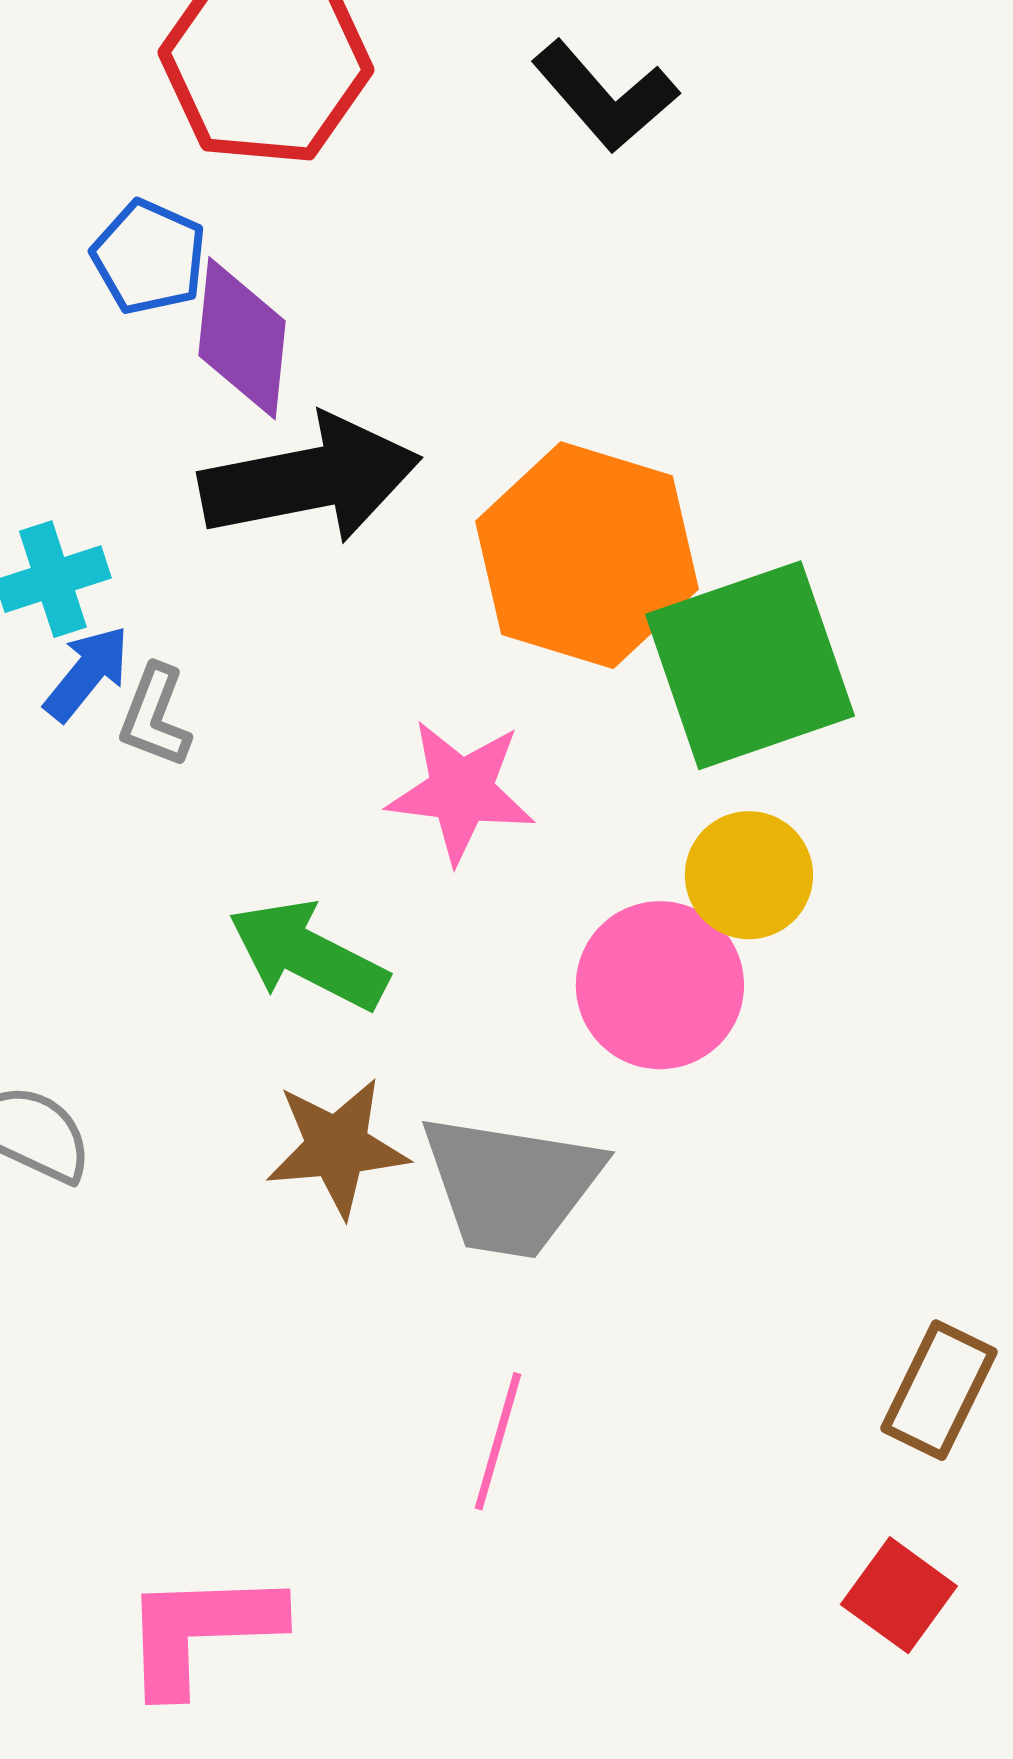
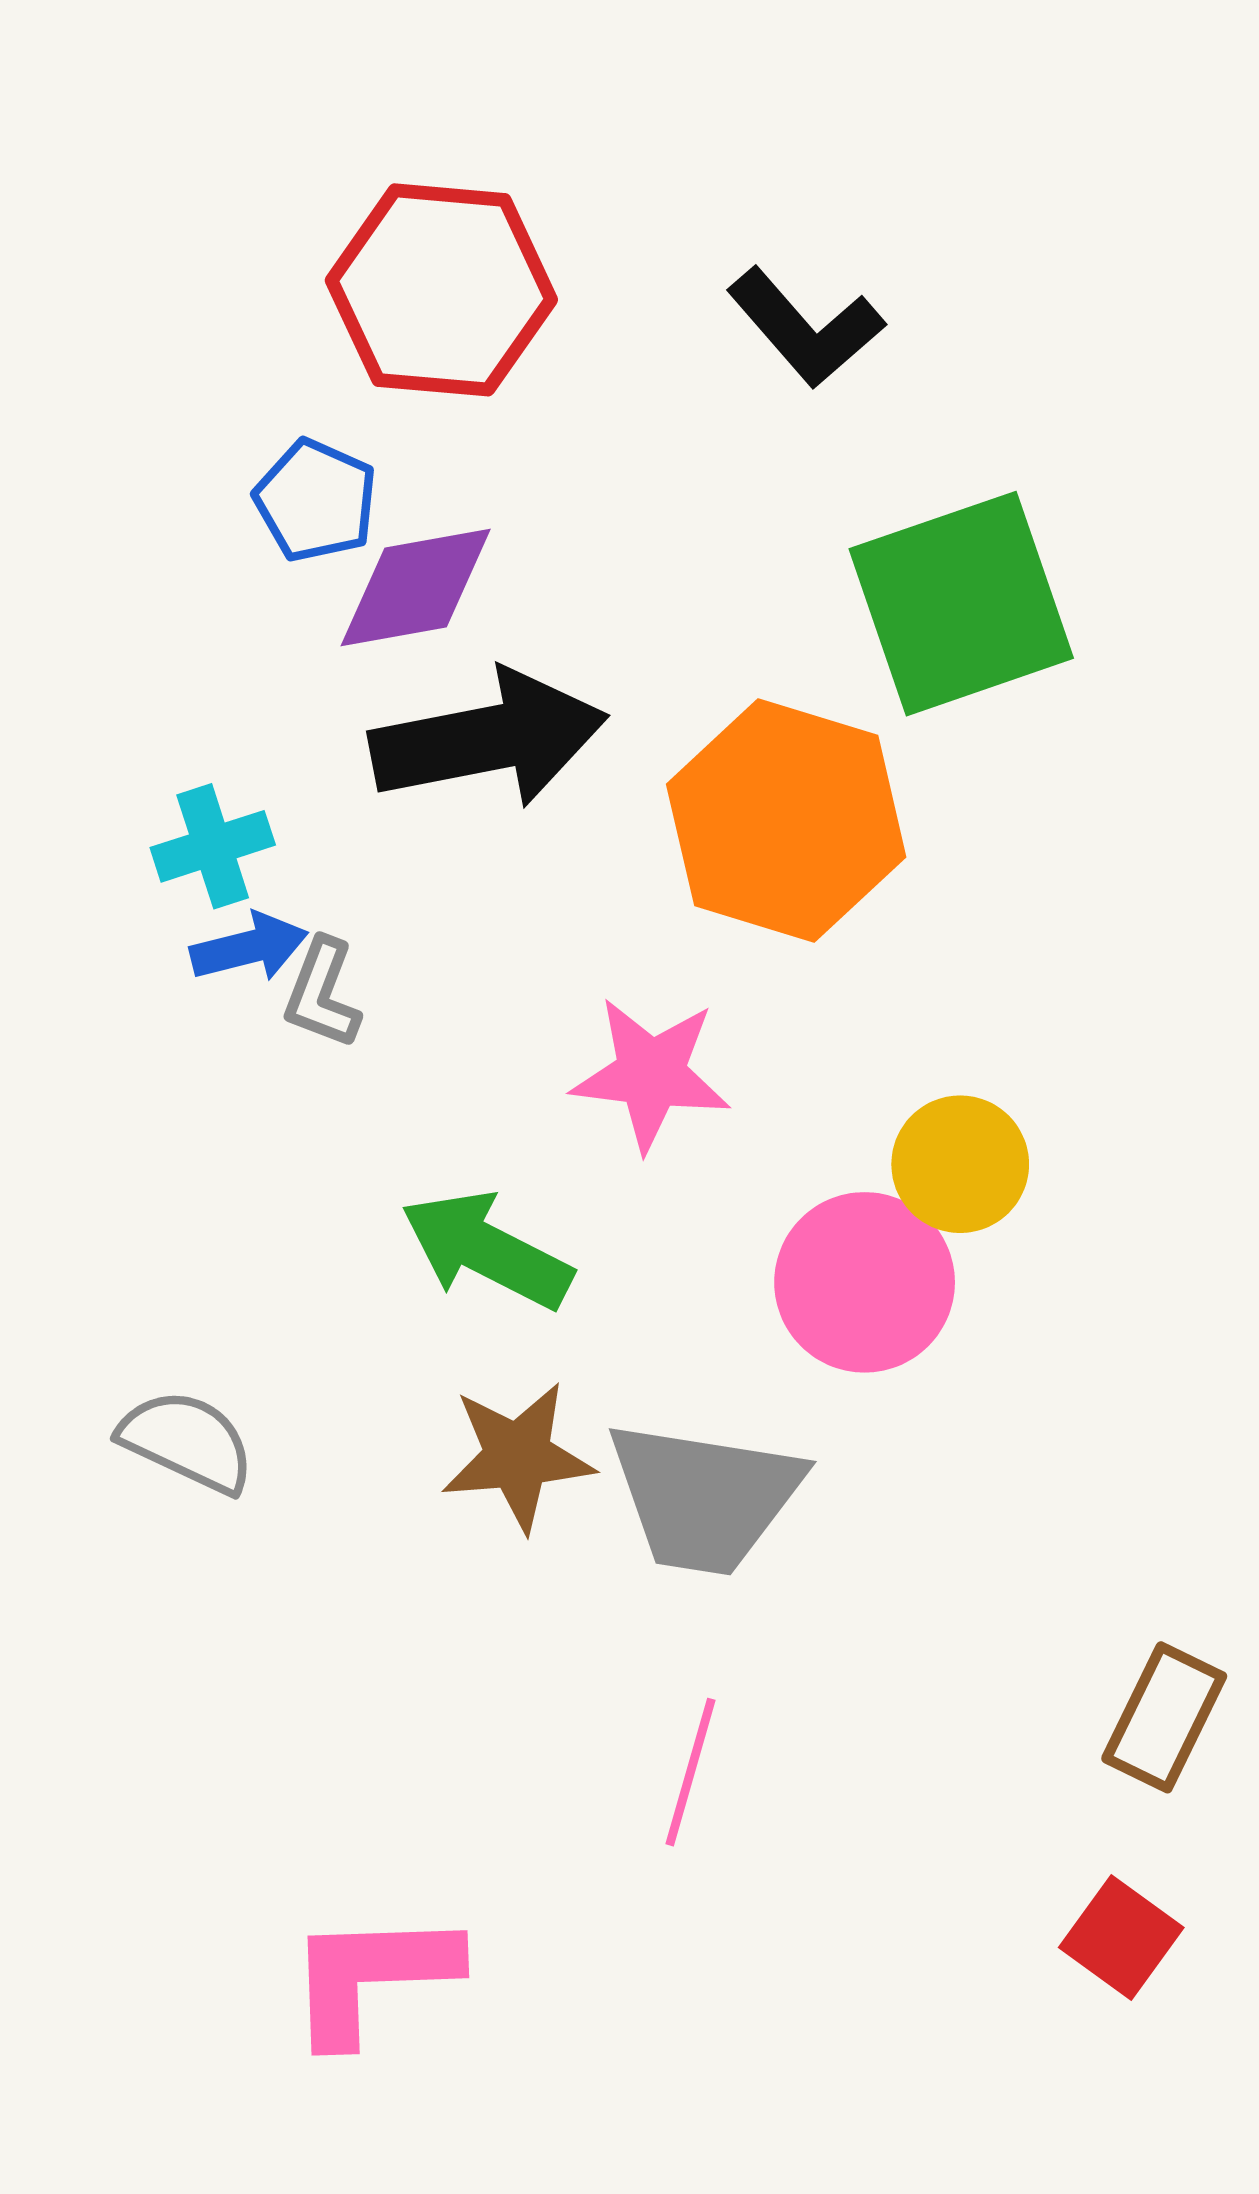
purple diamond: (242, 338) -> (416, 587), turned 74
green square: (750, 665) -> (961, 604), moved
blue arrow: (87, 673) -> (249, 947), turned 37

